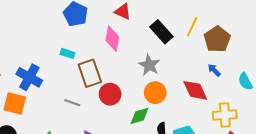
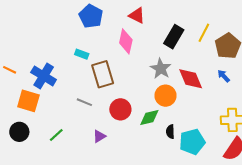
black rectangle: (161, 32) -> (174, 37), turned 70
red diamond: (195, 90) -> (191, 79), moved
red circle: (110, 94) -> (120, 109), moved

